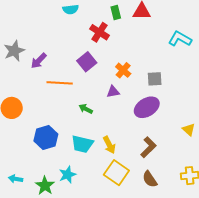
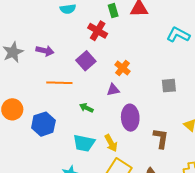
purple arrow: (39, 61) -> (45, 51), moved, turned -120
gray square: (155, 79) -> (169, 86), moved
purple ellipse: (147, 107) -> (130, 118), moved, turned -60
blue hexagon: (46, 138) -> (43, 124), moved
brown L-shape: (148, 147) -> (161, 138), moved, turned -35

